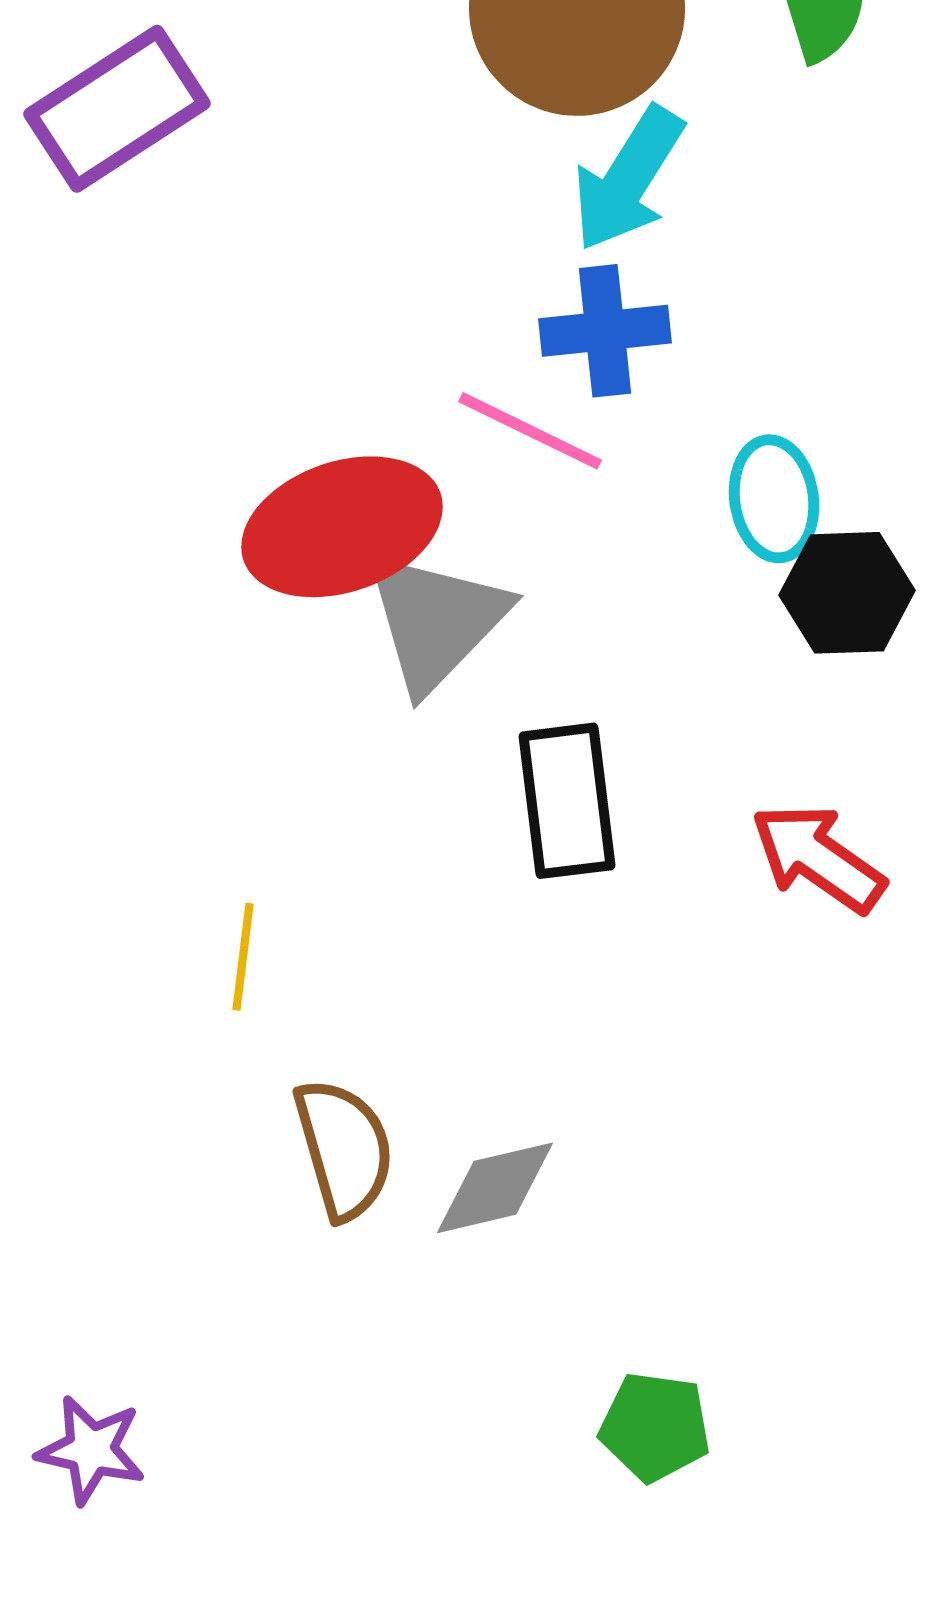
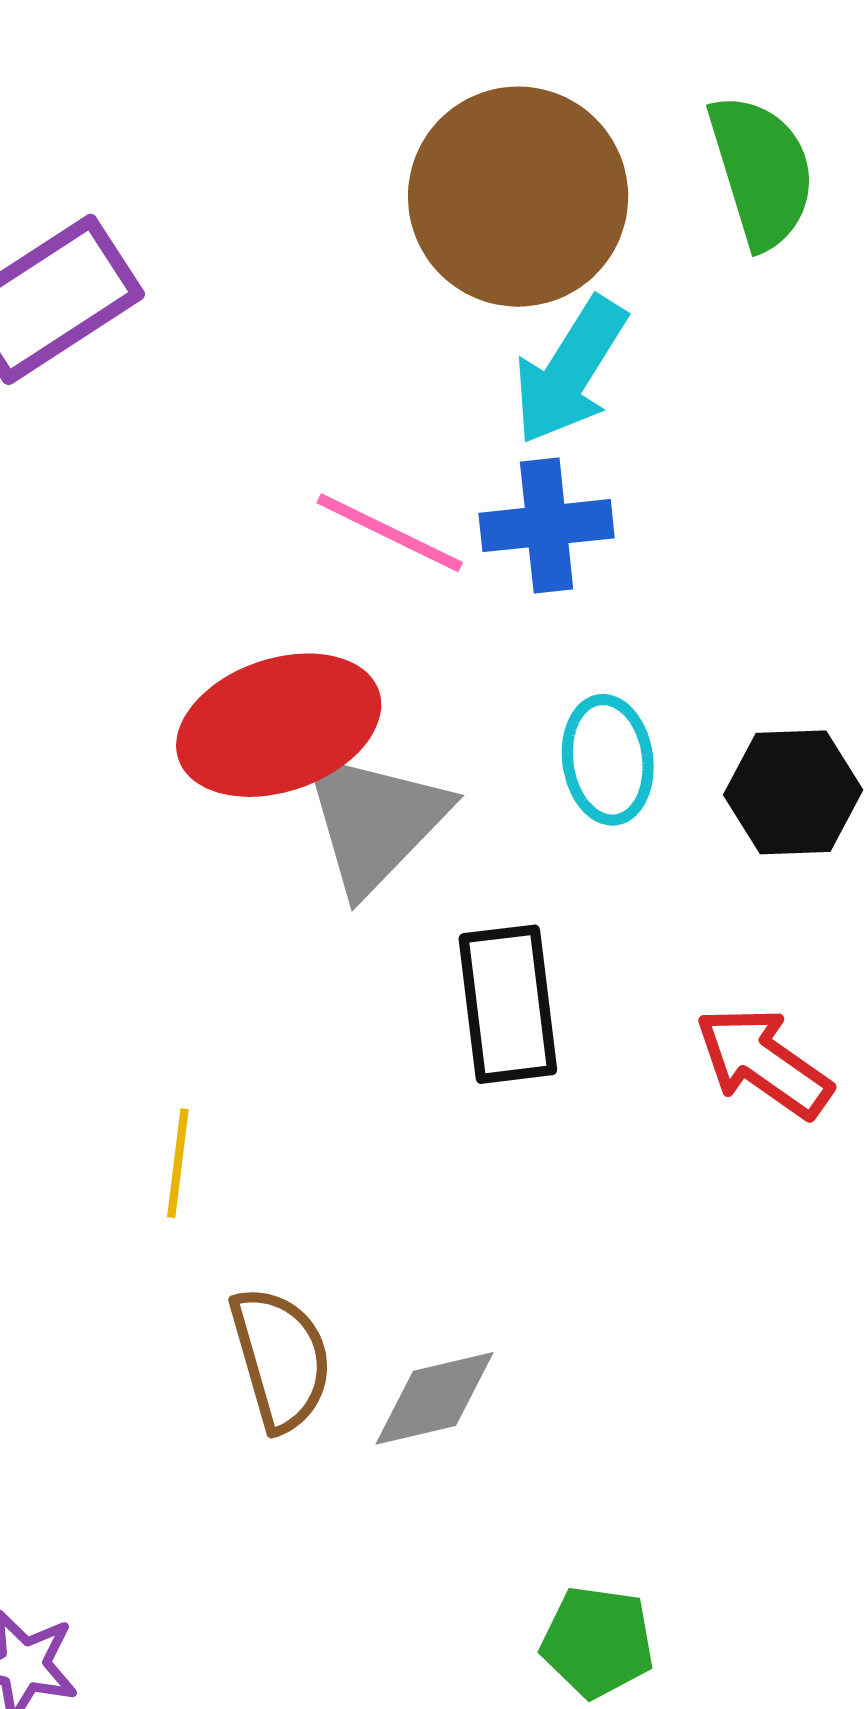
pink line: (530, 431) -> (390, 533), moved
cyan ellipse: (774, 499) -> (608, 760), moved

